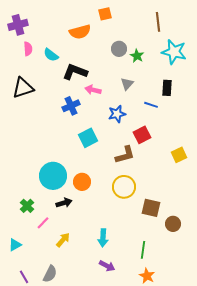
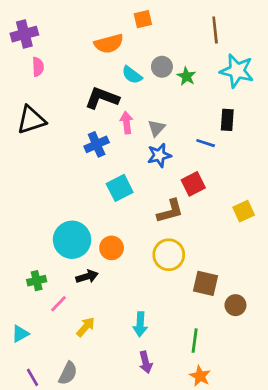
cyan semicircle: (51, 55) -> (132, 75), moved
gray triangle: (127, 84) -> (156, 128), moved
pink arrow: (93, 90) -> (127, 123), turned 70
green cross: (27, 206) -> (37, 281), turned 32
purple arrow: (107, 266) -> (146, 362), turned 49

